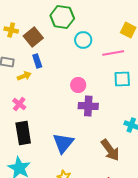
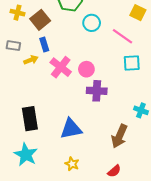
pink line: (113, 53) -> (122, 36), turned 45
pink cross: (19, 104) -> (61, 67), moved, size x1.5
blue triangle: (63, 143) -> (71, 129), turned 40
brown arrow: (110, 150) -> (119, 136), turned 60

